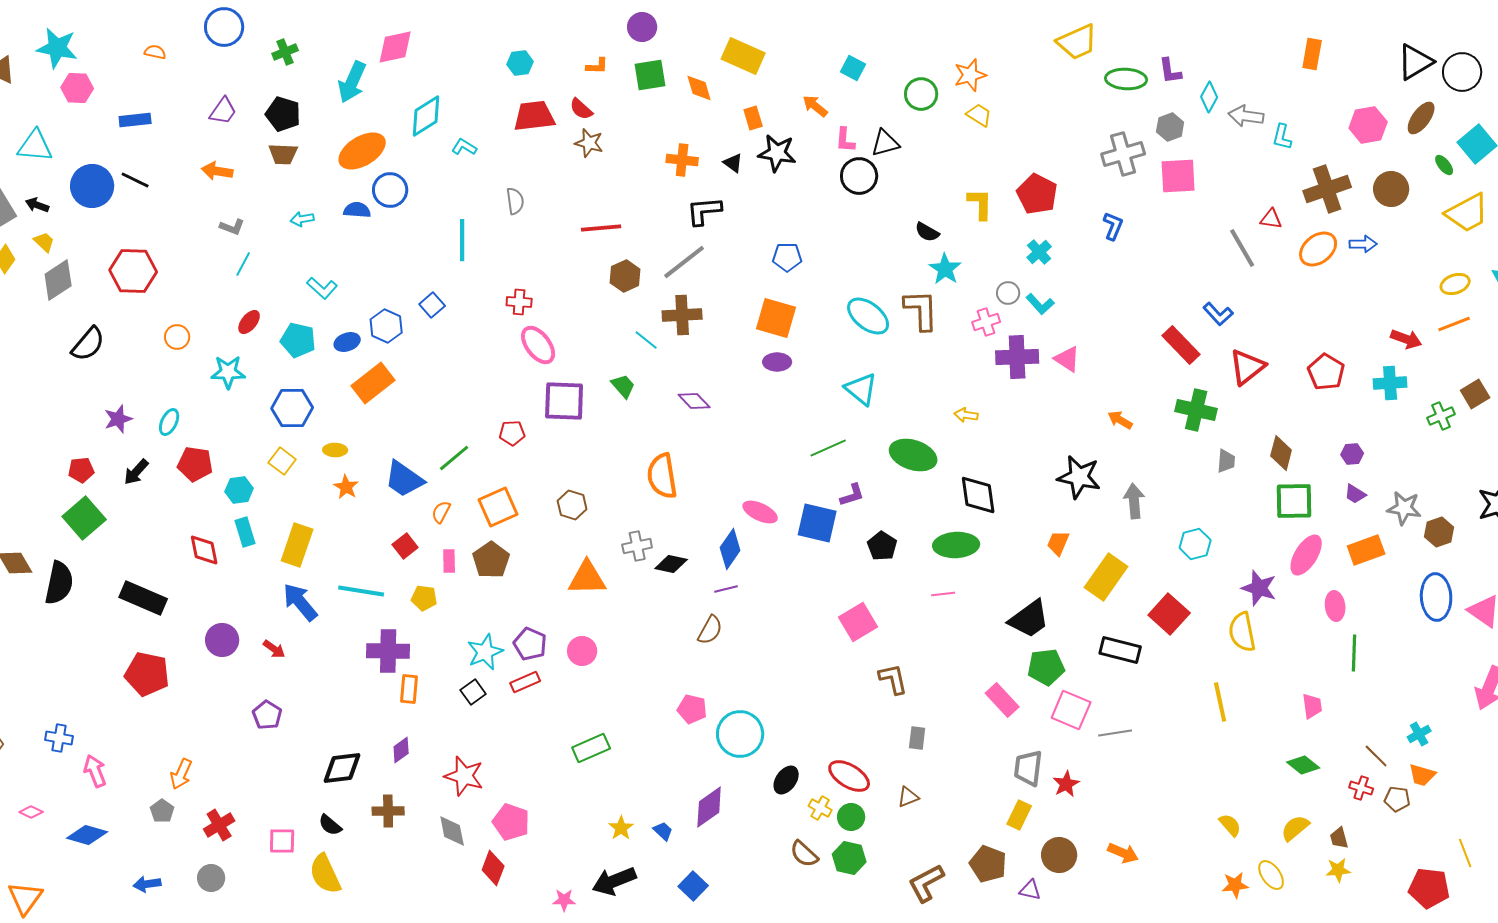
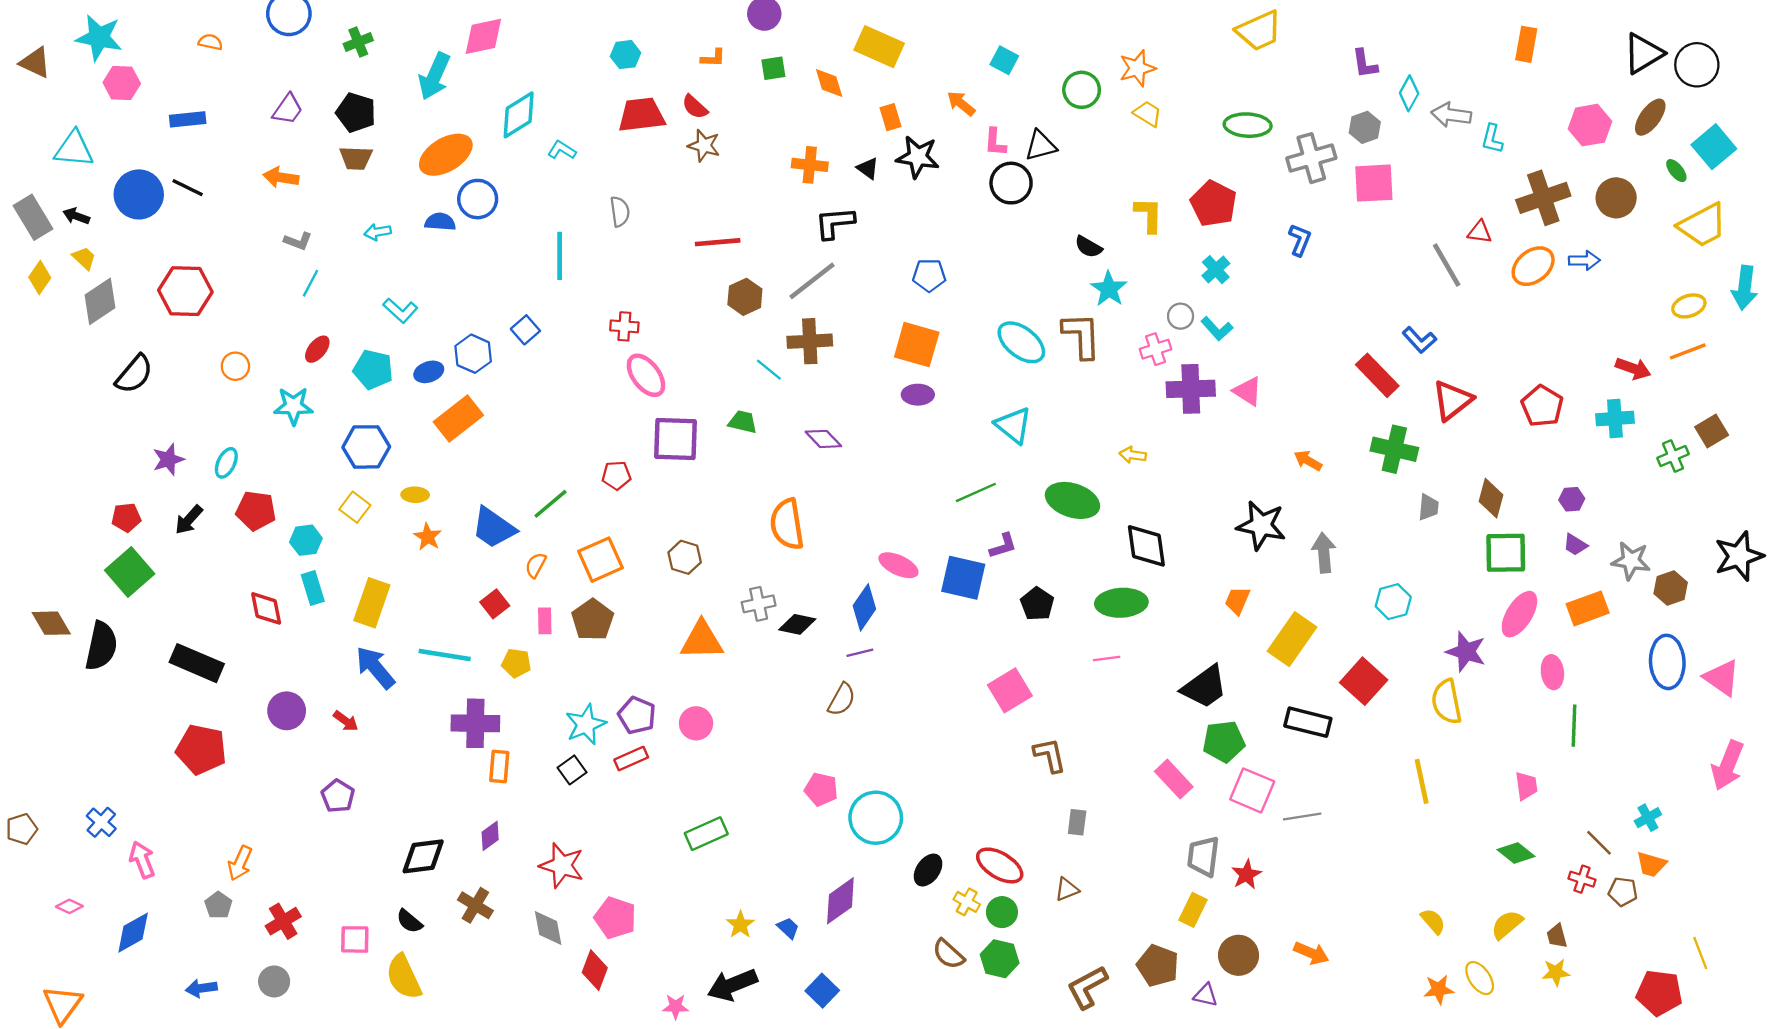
green square: (650, 75) -> (773, 68), size x0.7
green ellipse: (1126, 79) -> (1248, 125), moved
green trapezoid: (623, 386) -> (743, 422), turned -36
blue cross: (59, 738) -> (101, 822), turned 32
brown cross: (388, 811) -> (475, 905), turned 32
blue diamond: (87, 835) -> (133, 933), turned -45

